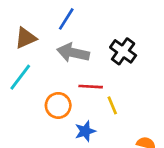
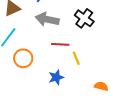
orange circle: (58, 105) -> (23, 58), moved

